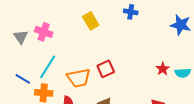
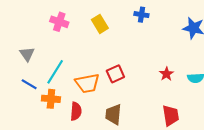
pink cross: (44, 32) -> (59, 22), moved
gray triangle: (21, 37) -> (27, 54), moved
red star: (163, 69) -> (166, 74), moved

